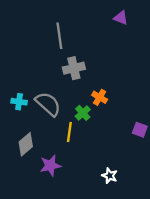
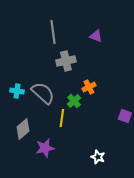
purple triangle: (121, 18) -> (96, 36), moved
orange cross: (100, 97) -> (89, 87), turned 32

